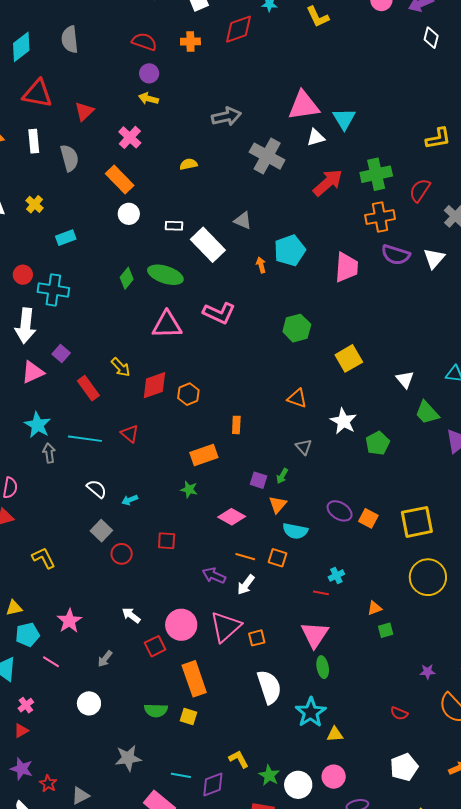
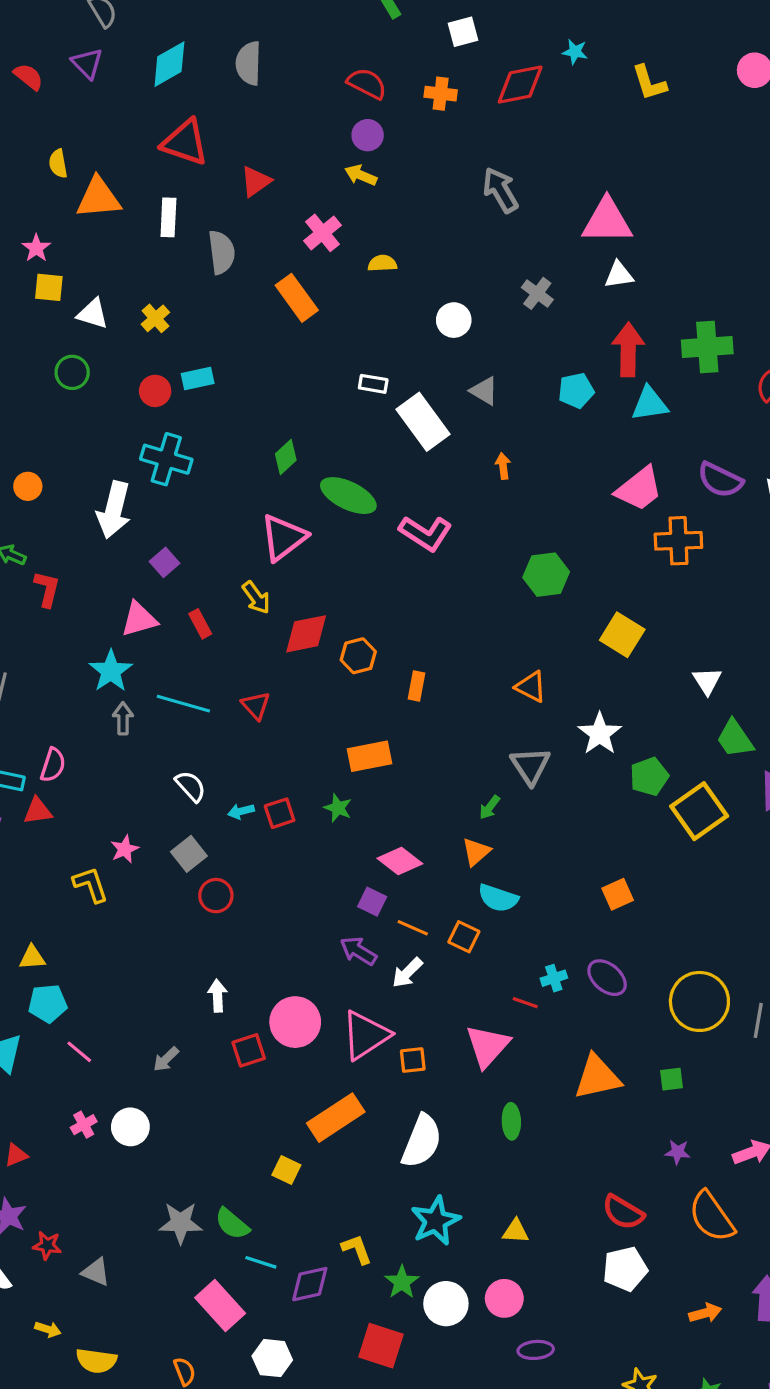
gray arrow: (226, 117) -> (500, 190), moved, turned -116
cyan triangle: (344, 119) -> (650, 404), moved, turned 45
gray cross: (267, 156) -> (537, 293), size x0.6
yellow semicircle: (189, 164) -> (382, 263), moved
red arrow: (328, 183) -> (628, 350), turned -56
white circle: (129, 214) -> (454, 320), moved
orange cross: (380, 217) -> (678, 541), moved
cyan pentagon: (290, 250) -> (576, 391), moved, size x0.7
pink trapezoid: (347, 267) -> (639, 489), turned 40
red circle: (23, 275) -> (155, 391), moved
green ellipse: (165, 275) -> (348, 496), moved
pink triangle: (167, 325) -> (283, 538), moved, turned -44
yellow square: (349, 358) -> (622, 635), turned -36
pink triangle: (33, 372) -> (139, 619), moved
red rectangle: (88, 388) -> (200, 624), size x0.7
orange rectangle: (236, 425) -> (416, 686), moved
gray triangle: (304, 447) -> (530, 766), size x1.5
purple square: (258, 480) -> (372, 902), moved
purple ellipse: (340, 511) -> (607, 978), moved
orange square: (368, 518) -> (618, 894), turned 30
yellow square: (417, 522) -> (699, 811), moved, turned -32
red square: (167, 541) -> (280, 813), moved, turned -30
orange triangle: (375, 608) -> (597, 1077), moved, size x2.0
white arrow: (131, 615) -> (217, 996), turned 42
pink star: (69, 621) -> (125, 849), moved, size x0.7
green square: (386, 630) -> (671, 1079), moved
pink triangle: (315, 635) -> (488, 1046), moved
orange rectangle: (194, 679) -> (336, 1118), moved, turned 68
white semicircle: (269, 687) -> (422, 1141), turned 32
pink cross: (26, 705) -> (84, 1125), moved
green semicircle: (156, 710) -> (232, 1224), moved, turned 30
cyan star: (311, 712) -> (435, 1221), moved
red semicircle: (399, 713) -> (623, 1212), size x1.5
white pentagon: (404, 767) -> (625, 1269), moved
red star: (48, 783) -> (47, 1245), turned -30
gray triangle: (80, 796) -> (96, 1272), turned 42

